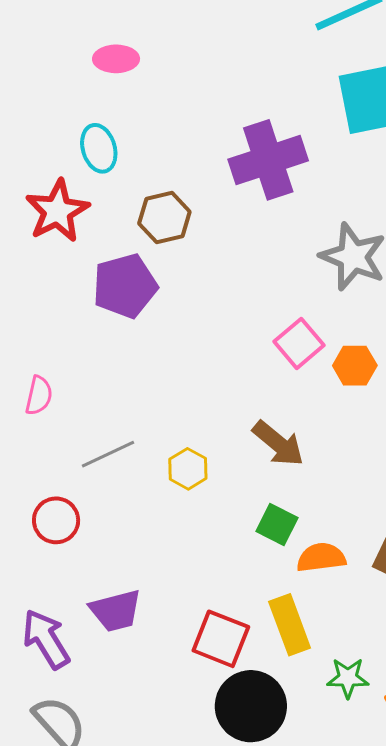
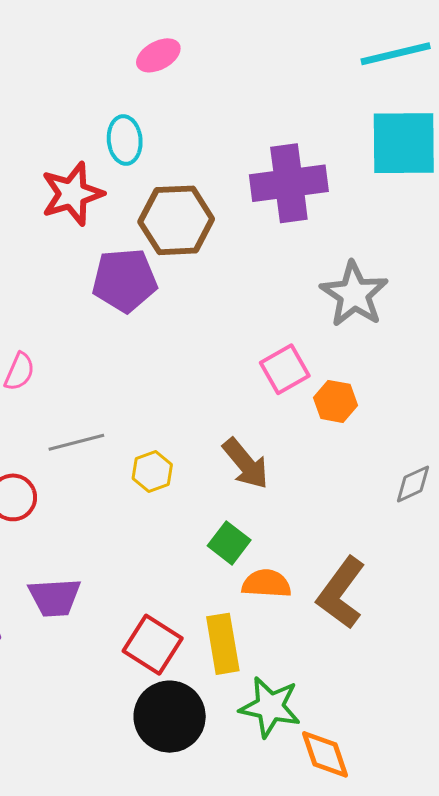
pink ellipse: (116, 59) -> (158, 55), turned -39
brown hexagon: (164, 218) -> (176, 220), size x1.4
green star: (348, 678) -> (270, 707), size x1.5

